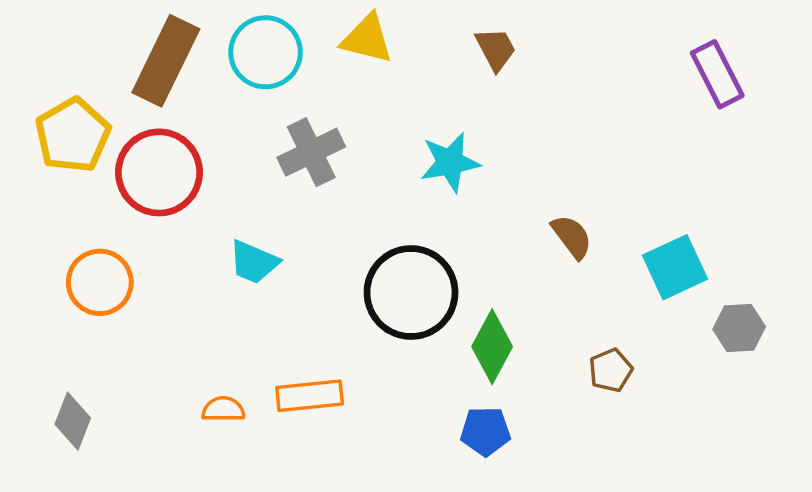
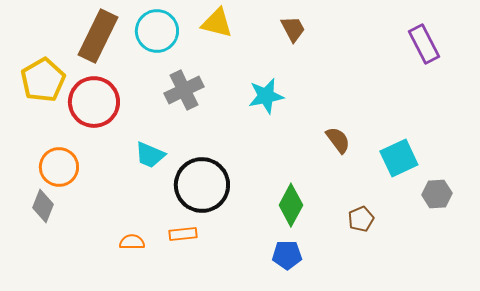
black circle: (411, 293) -> (202, 185), moved
orange rectangle: (310, 396) -> (183, 234), size x0.7
gray diamond: (73, 421) -> (43, 206), moved

